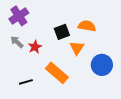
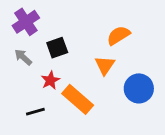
orange semicircle: (87, 26) -> (118, 35), turned -42
black square: (62, 32) -> (57, 48), moved
red star: (35, 47) -> (50, 80), moved

